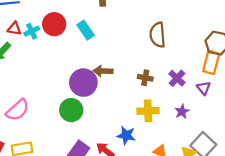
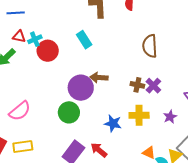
red circle: (54, 24) -> (48, 51), moved
purple cross: (177, 78) -> (153, 86), moved
blue star: (126, 135) -> (113, 123), moved

